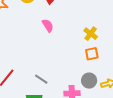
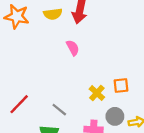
yellow cross: (91, 34) -> (97, 93), moved

